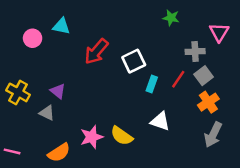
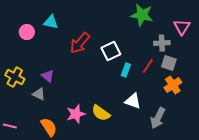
green star: (171, 18) -> (142, 15), size x1.6
gray square: (204, 76) -> (169, 63), turned -35
gray arrow: (213, 135) -> (158, 118), moved
orange semicircle: (59, 153) -> (49, 127), turned -90

